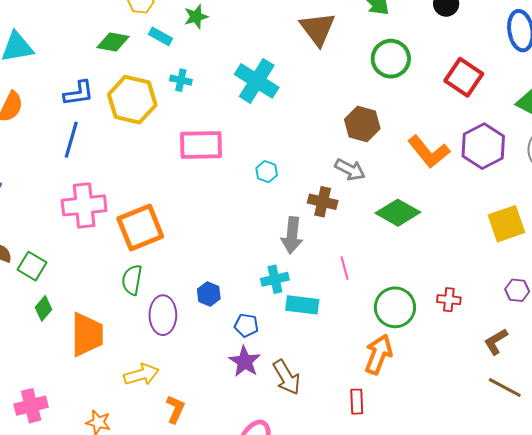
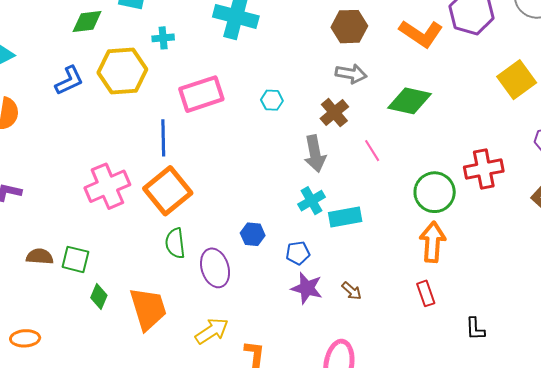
blue line: (71, 140) -> (163, 138), moved
brown cross: (323, 202) -> (334, 113), turned -36
pink line: (345, 268) -> (372, 151), moved
red cross: (449, 300) -> (484, 169), size x1.6
brown arrow: (287, 377) -> (352, 291), size x0.6

